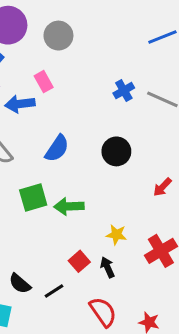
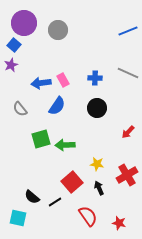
pink rectangle: (44, 82) -> (63, 80), moved
blue cross: (124, 91) -> (95, 78), moved, turned 32
blue arrow: (20, 104) -> (41, 83), moved
red square: (79, 261) -> (72, 182), size x1.5
black arrow: (107, 267) -> (99, 188), moved

